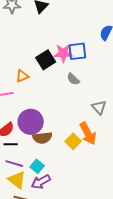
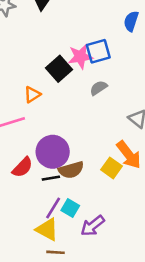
gray semicircle: (73, 79) -> (99, 88), turned 112
black line: (11, 144) -> (51, 178), moved
purple line: (14, 164) -> (53, 208), moved, turned -66
purple arrow: (41, 182) -> (93, 226), moved

